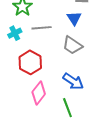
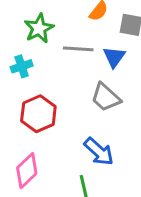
gray line: (42, 28) -> (78, 49), moved
pink diamond: (39, 93) -> (27, 171), moved

